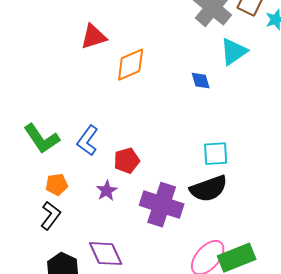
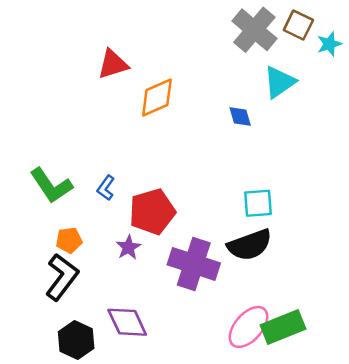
blue L-shape: (88, 141) -> (106, 188), size x0.7
red pentagon: (127, 161) -> (152, 212), size x1.5
black L-shape: (51, 216) -> (62, 277), size x1.4

